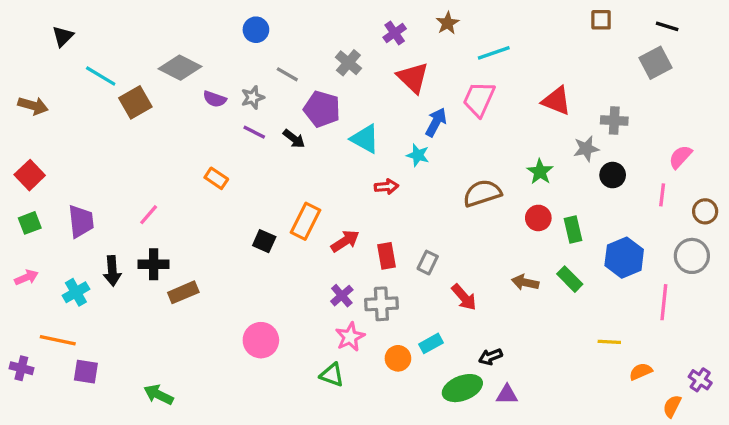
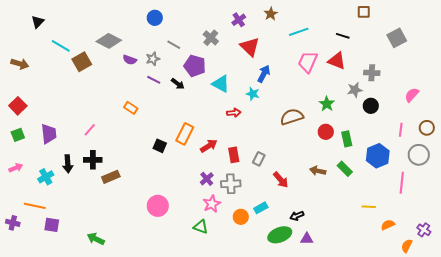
black line: (667, 26) -> (343, 36), moved
pink trapezoid: (479, 99) -> (308, 62), moved
pink line: (662, 195) -> (401, 130), moved

